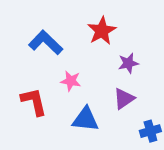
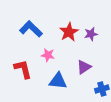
red star: (102, 31) -> (69, 32), moved
purple star: (128, 63) -> (91, 34), moved

